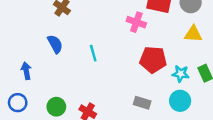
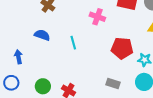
pink cross: (136, 22) -> (97, 17), moved
blue semicircle: (55, 44) -> (42, 35), turned -42

